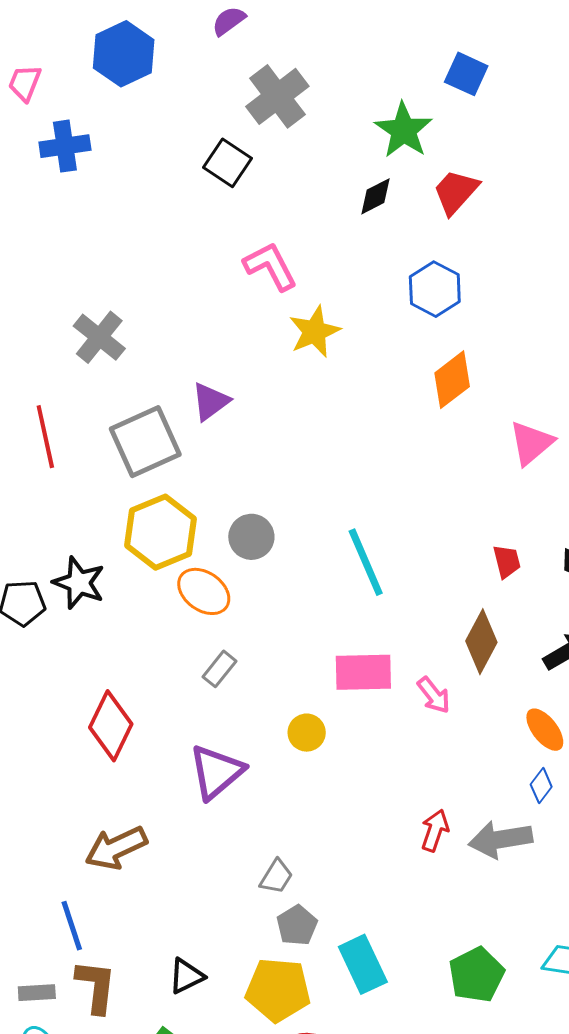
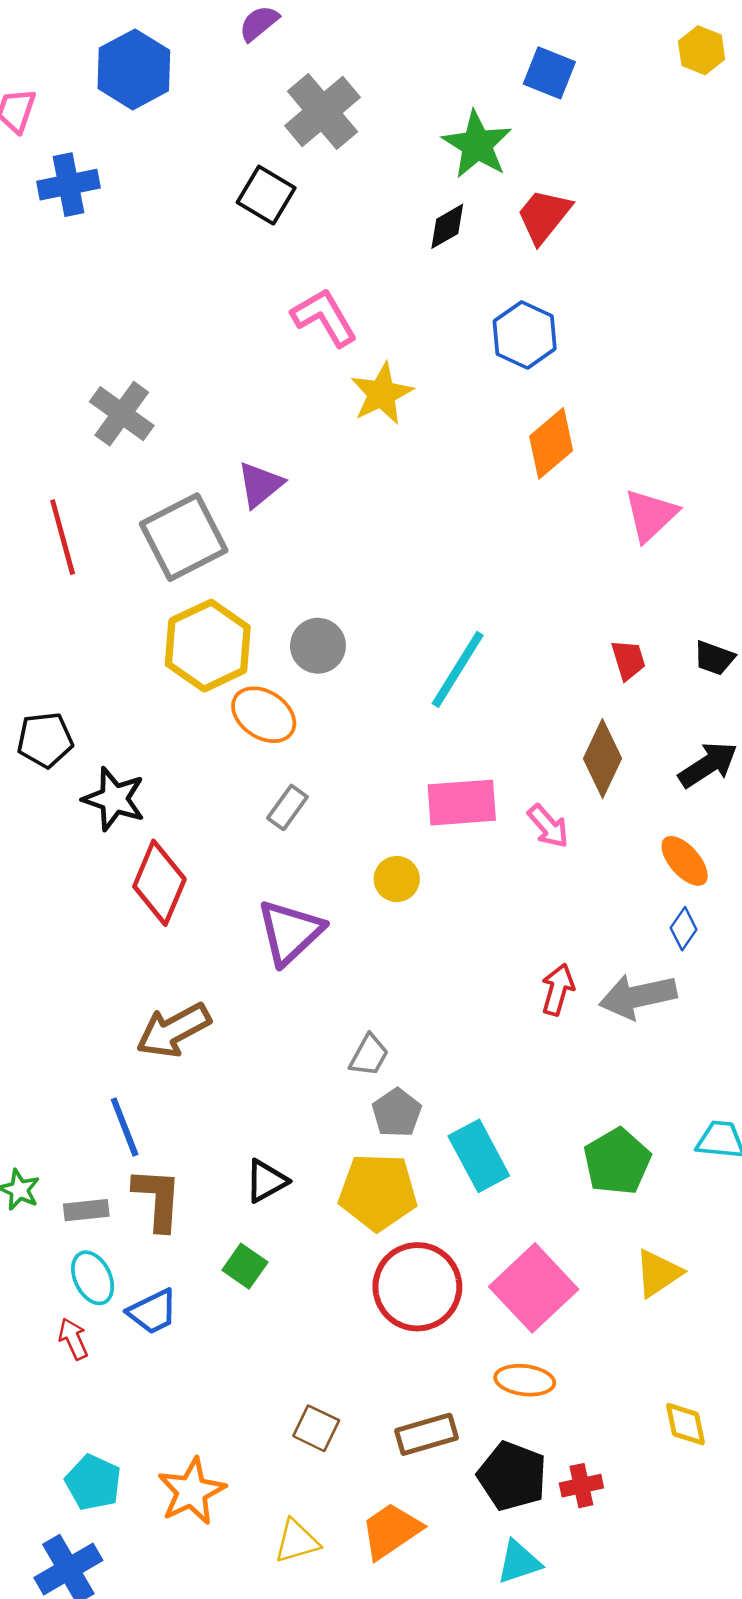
cyan line: (366, 562) -> (458, 669), turned 58
black star: (79, 583) -> (114, 799), moved

